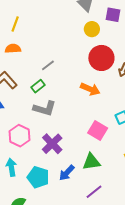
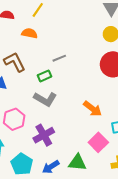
orange arrow: (90, 89) -> (93, 109), moved
pink square: (98, 130) -> (98, 142), moved

